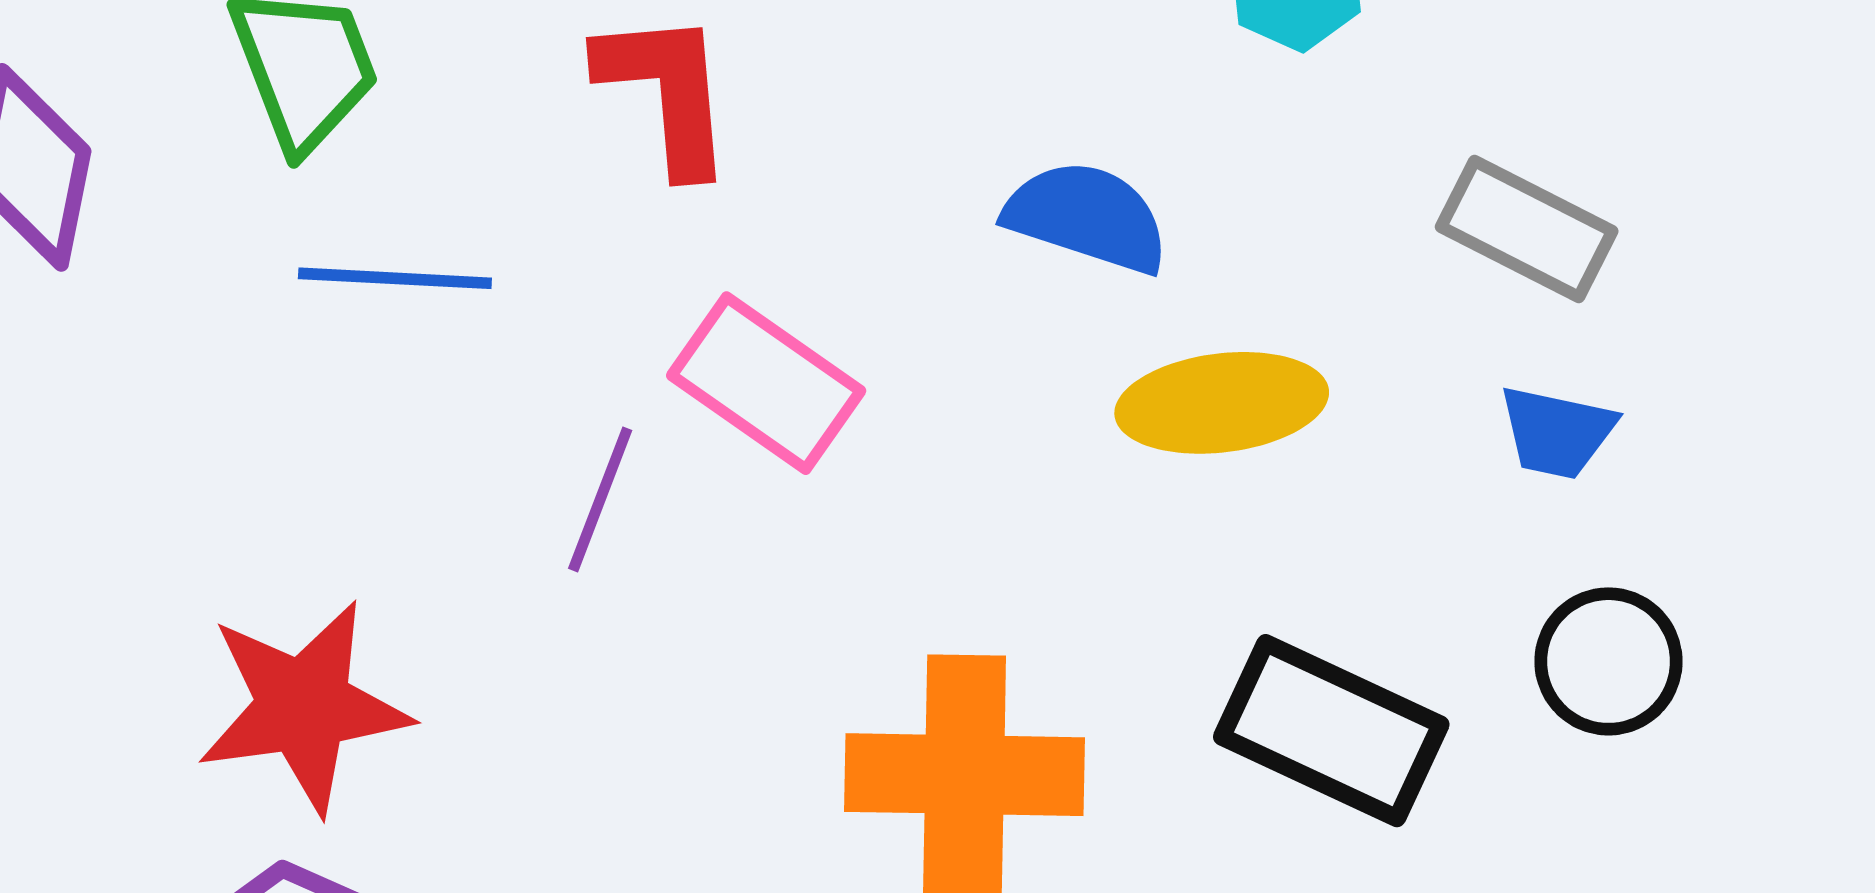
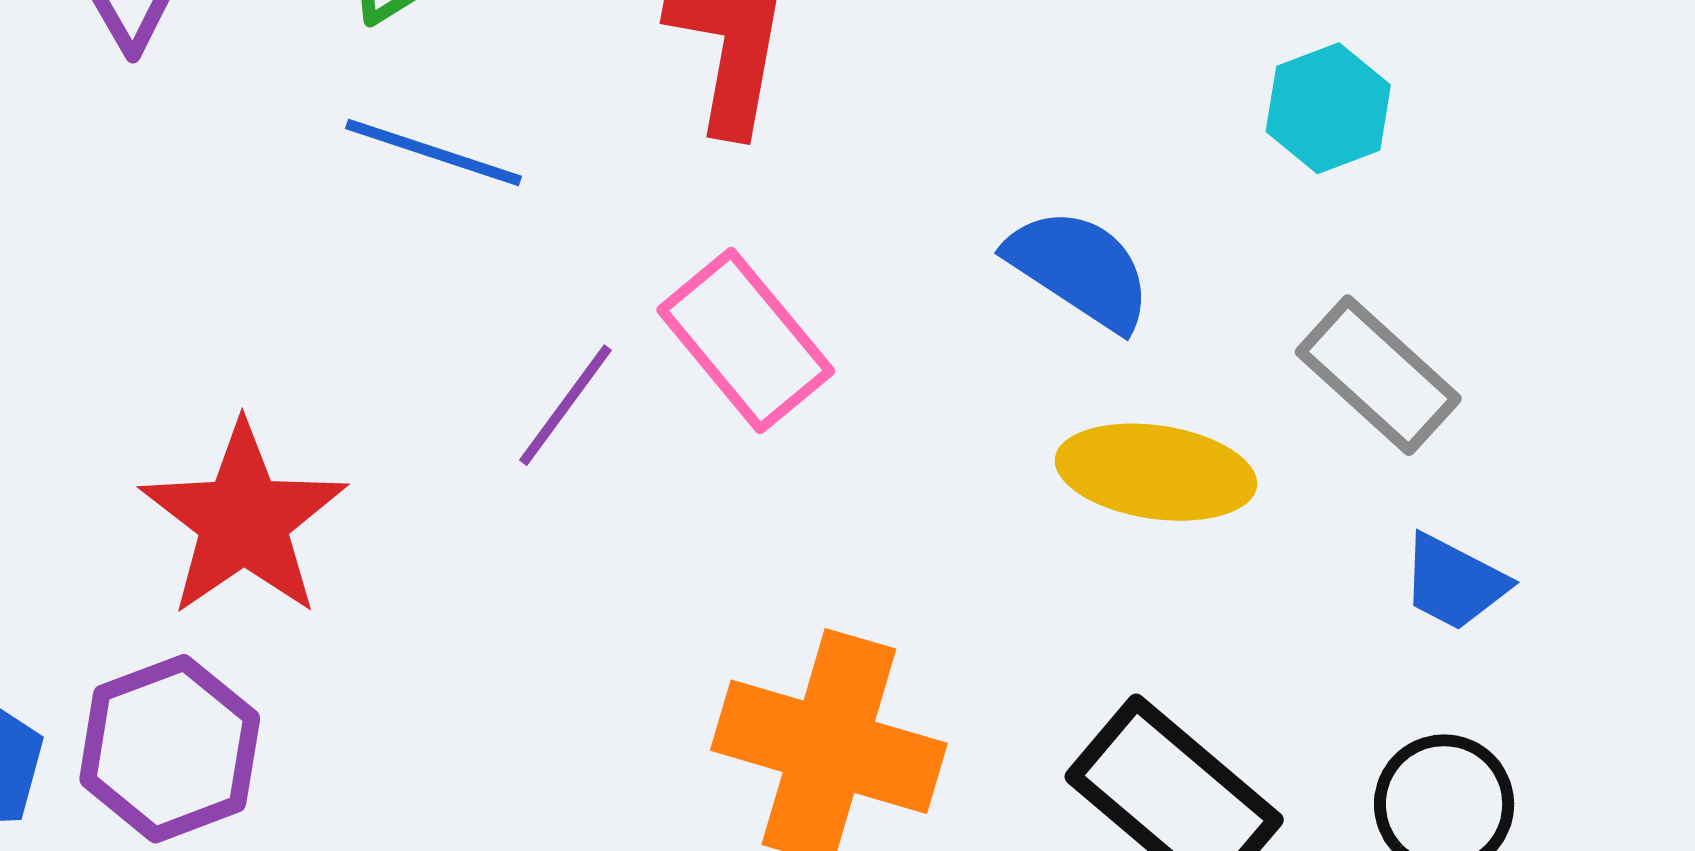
gray rectangle: (1527, 229) -> (1378, 375), moved
red star: (304, 706) -> (243, 520), turned 30

